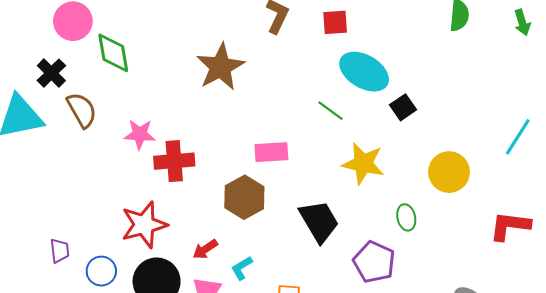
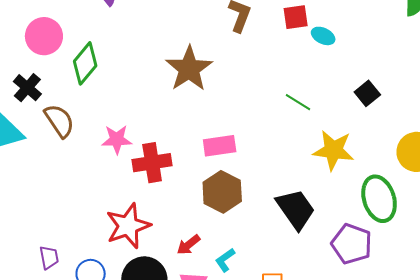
green diamond: (113, 53) -> (85, 63), turned 54
cyan ellipse: (364, 72) -> (323, 36), moved, size x0.5
pink rectangle: (271, 152) -> (220, 146), moved
green ellipse: (406, 217) -> (379, 199), size x1.8

